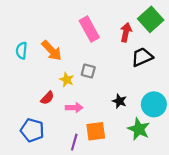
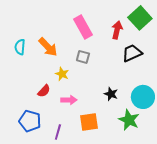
gray square: (88, 71) -> (83, 57), moved
purple line: (74, 142) -> (58, 132), moved

